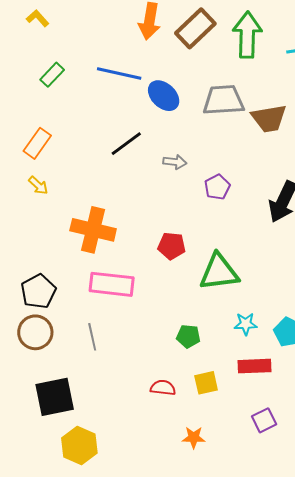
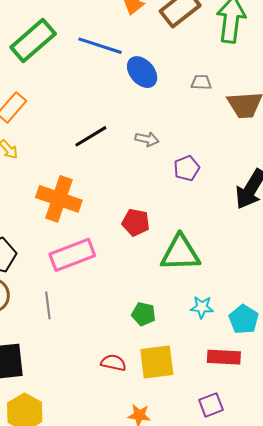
green rectangle: (52, 75) -> (33, 41), size x1.8
gray trapezoid: (223, 100) -> (201, 82), size x0.5
black line: (126, 144) -> (91, 136), moved
pink rectangle: (112, 284) -> (72, 255), turned -33
red rectangle: (255, 366) -> (224, 357), moved
yellow square: (206, 383) -> (157, 362), size x1.5

